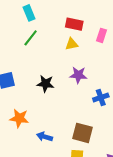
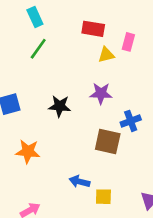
yellow triangle: (72, 44) -> (106, 55), moved
brown square: (83, 133) -> (108, 142), moved
blue arrow: (45, 137) -> (79, 182), moved

